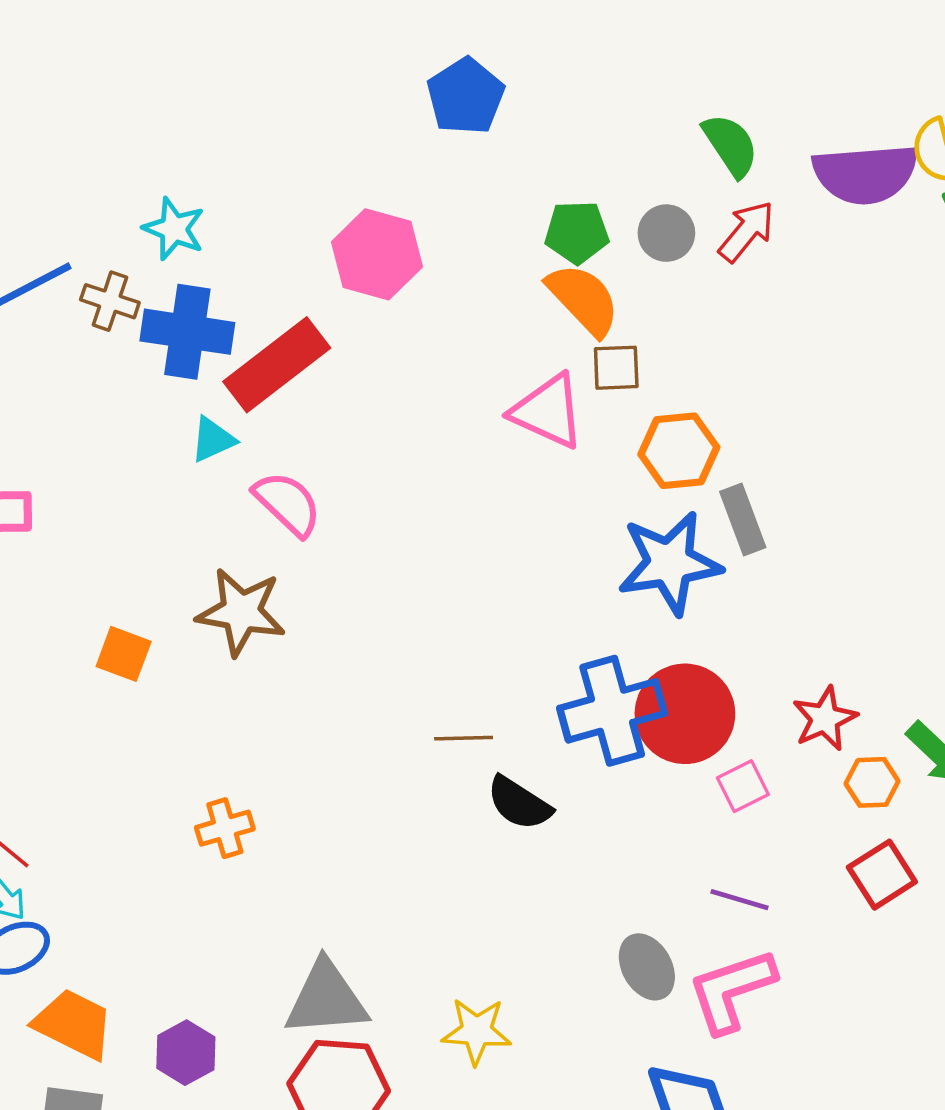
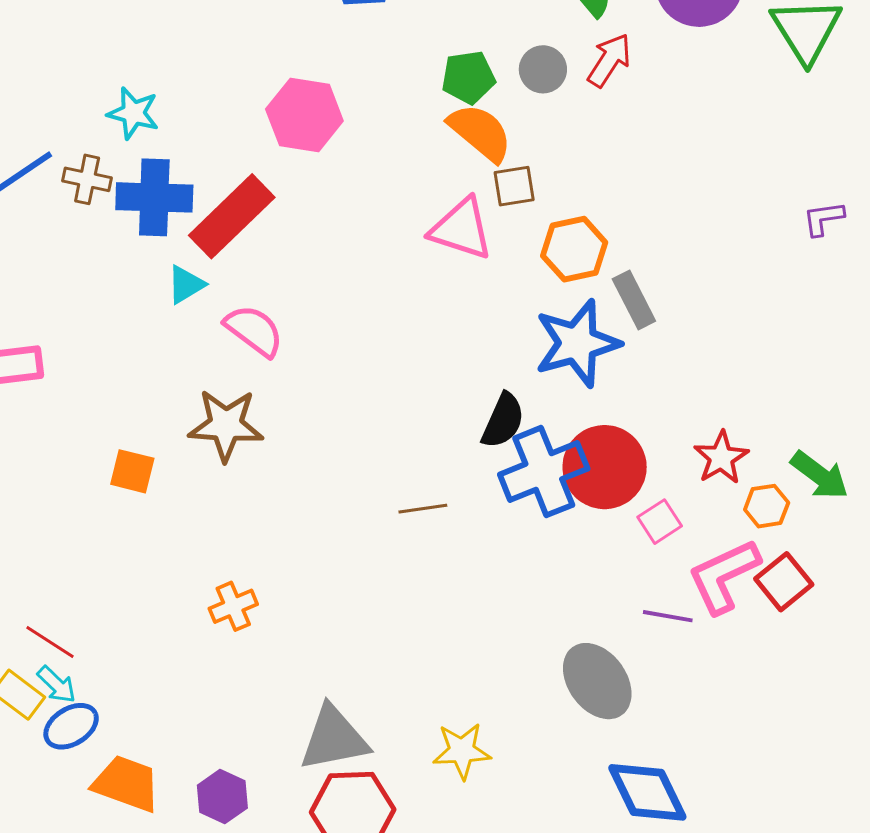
black semicircle: (519, 803) -> (503, 421), moved, turned -92
gray ellipse: (647, 967) -> (597, 681), size x1.4
pink L-shape: (732, 990) -> (724, 576), moved

